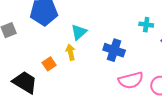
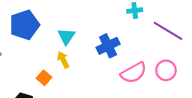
blue cross: (114, 50) -> (108, 46), turned -30

